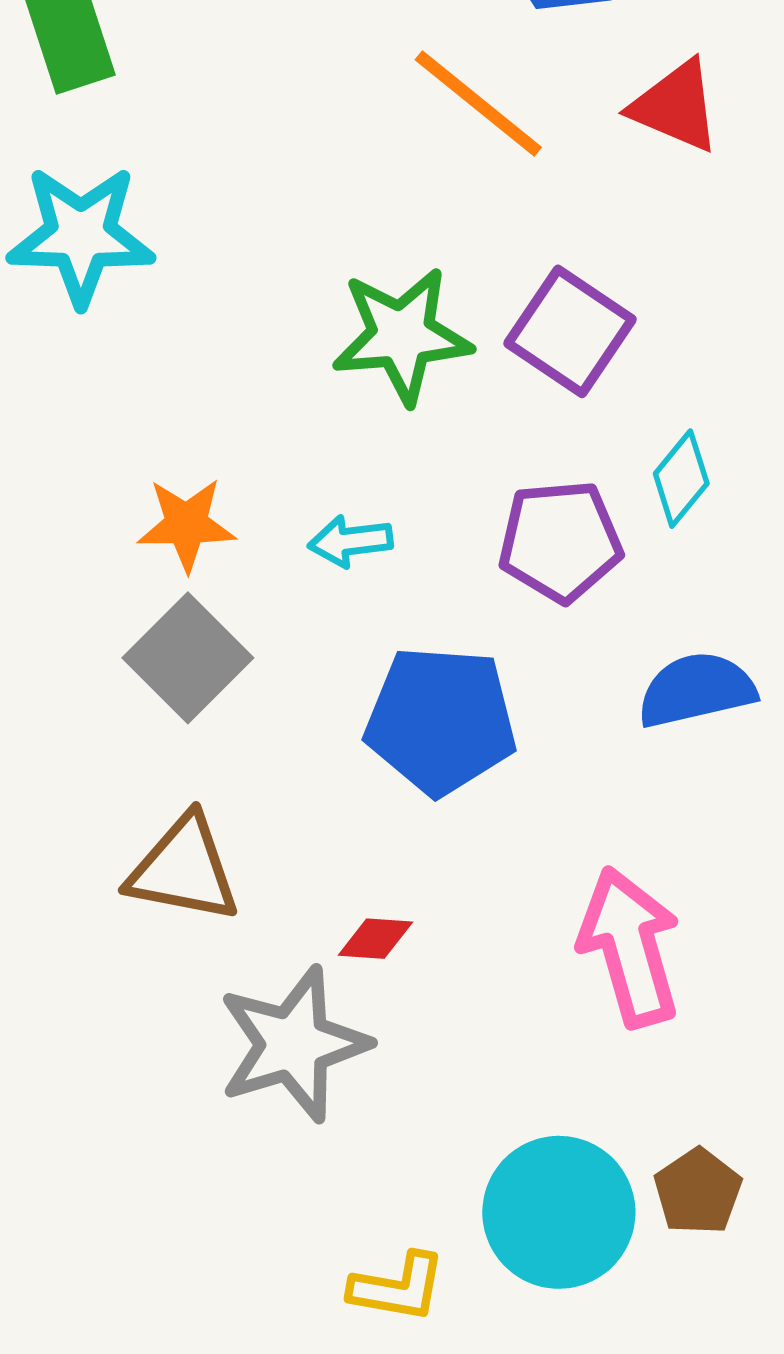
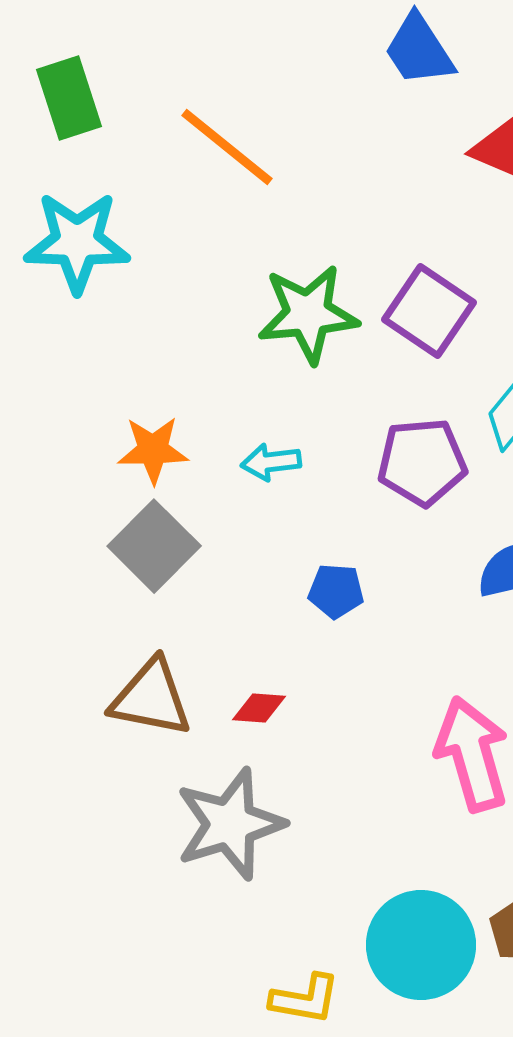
orange line: (478, 103) -> (227, 147), moved
blue pentagon: (441, 720) -> (336, 591), size x0.5
red diamond: (375, 939) -> (259, 708), moved

